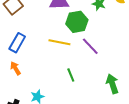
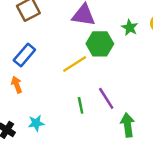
yellow line: (59, 42) -> (75, 64), turned -55
purple line: (90, 46) -> (106, 98), moved

